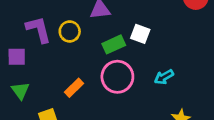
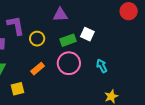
yellow circle: (70, 31) -> (37, 39), moved
cyan arrow: (164, 77) -> (102, 66), turned 88

